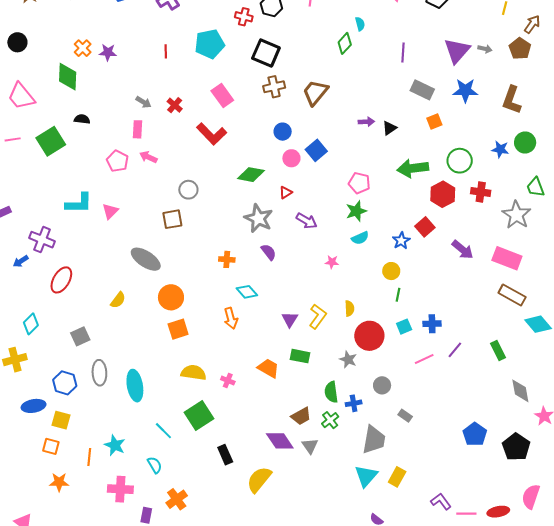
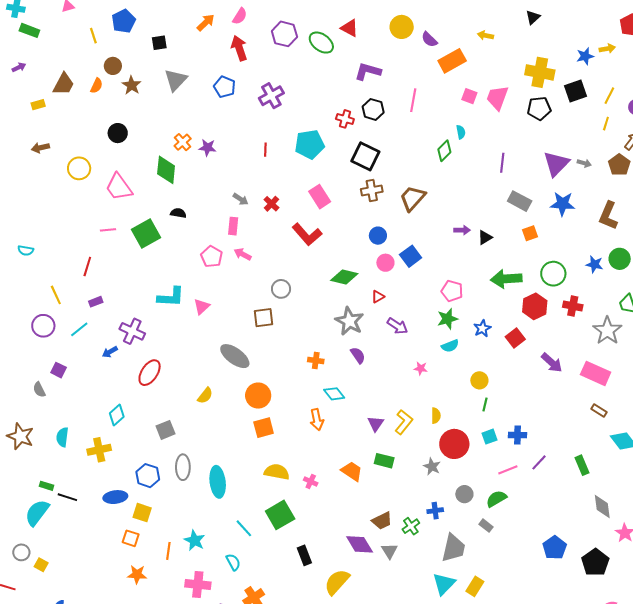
blue star: (401, 241) -> (482, 328), moved
brown rectangle: (512, 295) -> (599, 410), size x0.6
green semicircle: (331, 392) -> (496, 499), moved, turned 65

